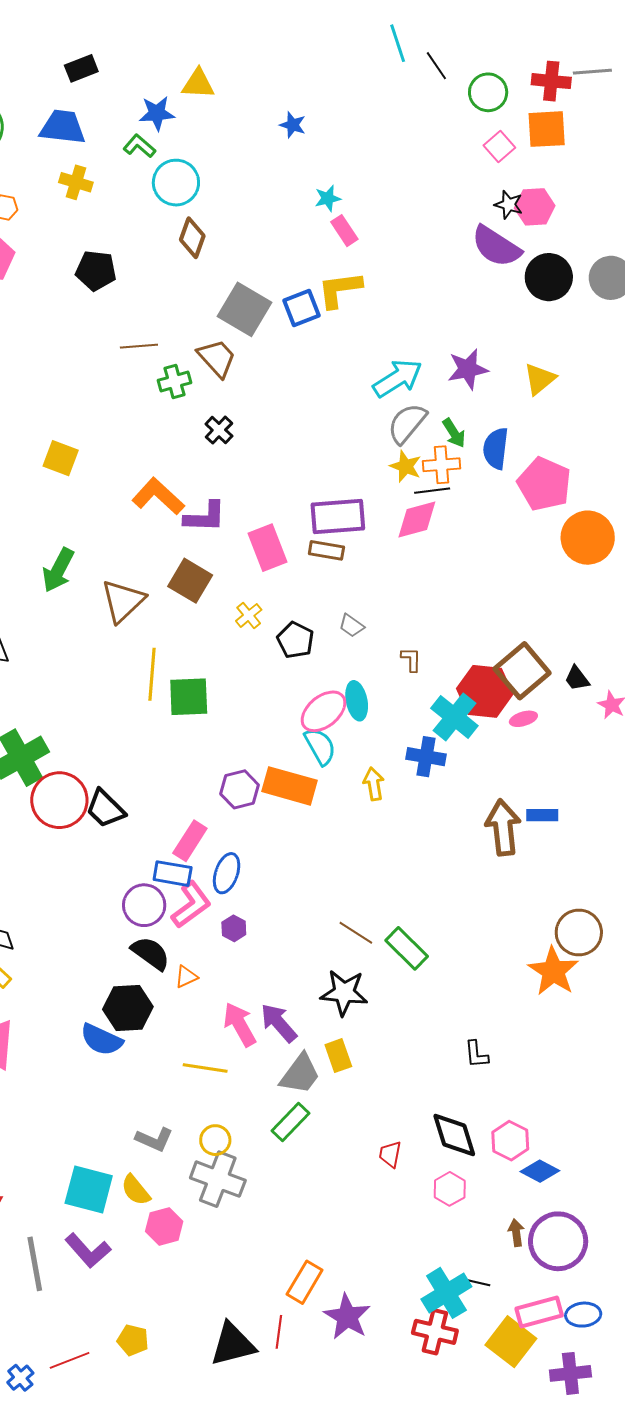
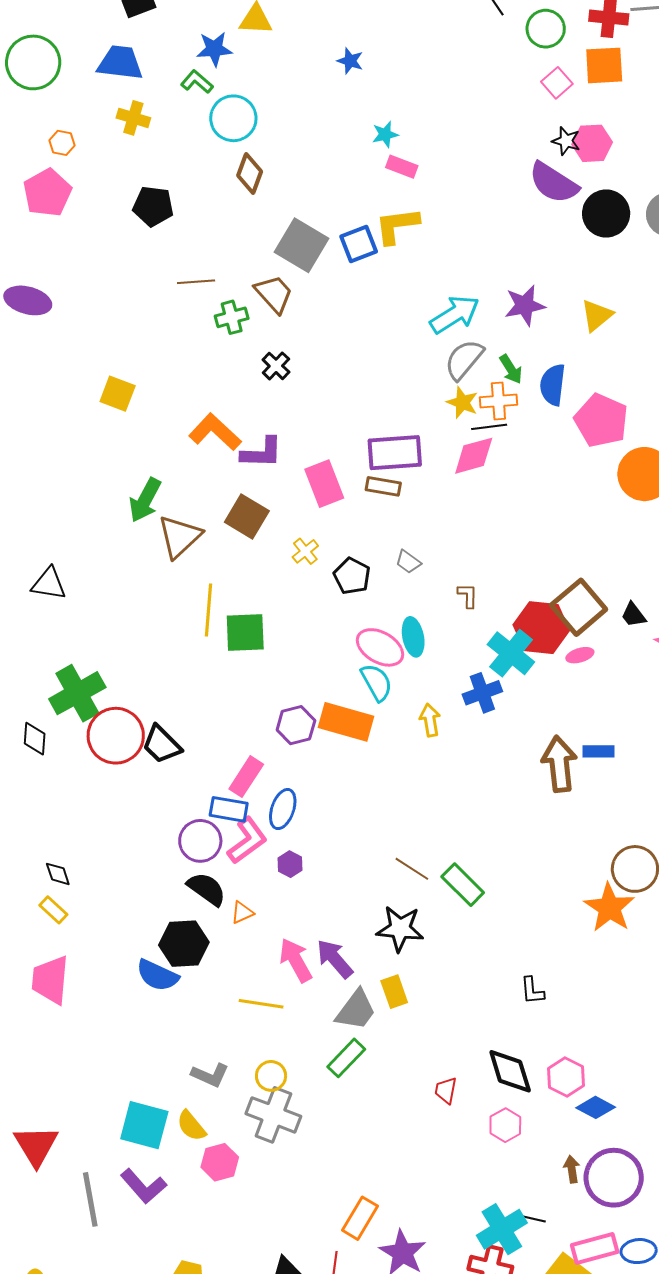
pink rectangle: (344, 231) -> (402, 167), turned -36
green arrow: (58, 570) -> (145, 500), moved
pink ellipse: (324, 711) -> (380, 647), turned 69
blue cross: (426, 757) -> (482, 693), turned -30

